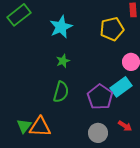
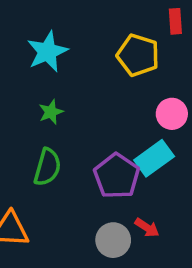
yellow pentagon: (112, 29) -> (138, 55), turned 30
red arrow: (125, 126) -> (147, 228), moved

